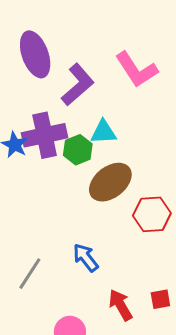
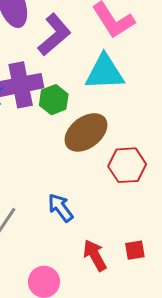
cyan triangle: (103, 132) -> (105, 72), moved, size x1.5

